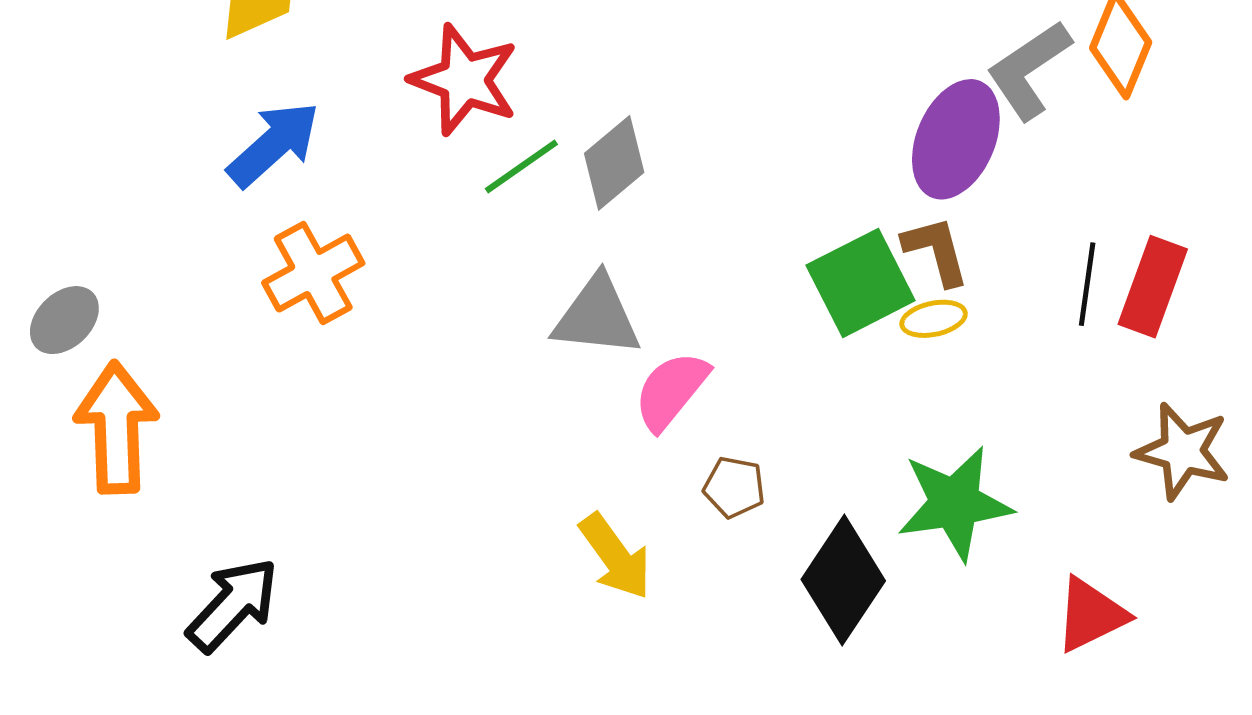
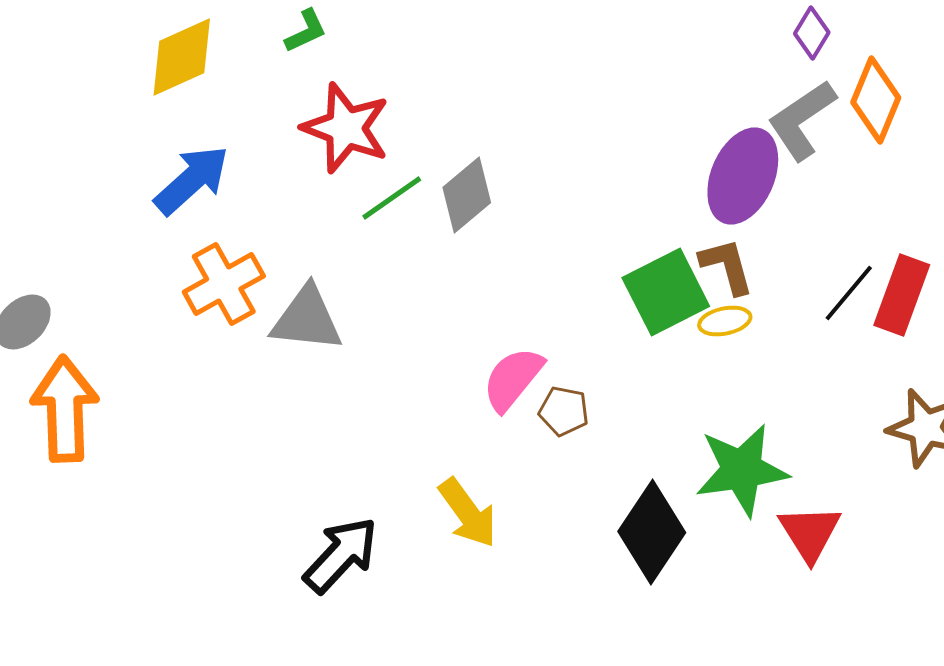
black line: (1087, 284) -> (849, 293), turned 32
gray triangle: (597, 316) -> (307, 319), moved
brown pentagon: (734, 487) -> (564, 411), moved
black arrow: (233, 605) -> (341, 555), moved
red triangle: (1091, 615) -> (810, 533), moved, turned -36

